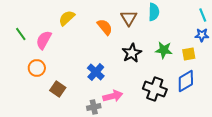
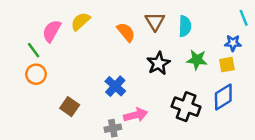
cyan semicircle: (154, 12) -> (185, 26), moved
green line: (21, 34) -> (34, 50), moved
blue star: (202, 35) -> (233, 43), moved
pink semicircle: (44, 40) -> (52, 31), moved
orange circle: (37, 68) -> (36, 74), moved

